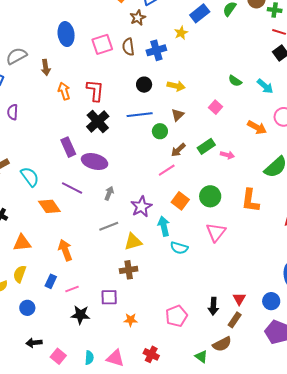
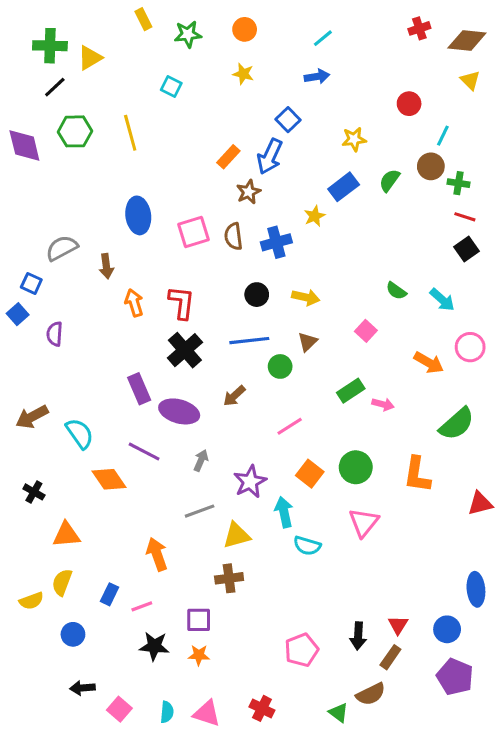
brown arrow: (178, 150) -> (234, 396), moved
orange arrow: (65, 250) -> (157, 554), moved
orange star: (131, 320) -> (199, 655), moved

